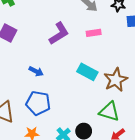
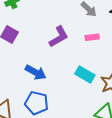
blue arrow: (36, 71) -> (36, 72), size x1.5

